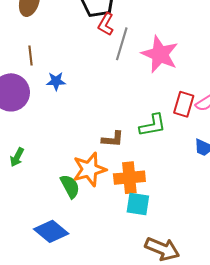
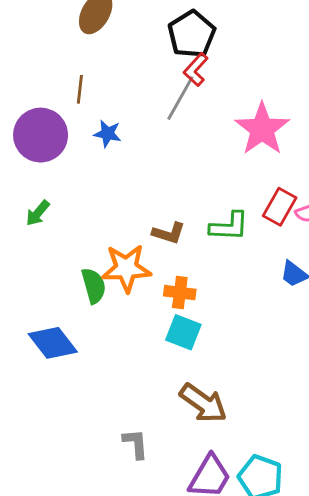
gray line: (122, 44) -> (180, 98), moved
green arrow: (17, 157) -> (38, 213), moved
orange cross: (129, 178) -> (180, 293), size x0.7

